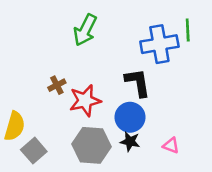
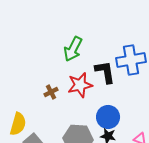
black L-shape: (138, 83) -> (105, 72), moved
red star: (85, 101) -> (80, 85), moved

